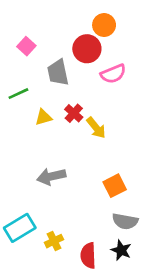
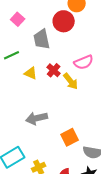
pink semicircle: (113, 74) -> (84, 62), moved
yellow triangle: (43, 117) -> (31, 73), turned 40
orange square: (115, 186) -> (70, 137), moved

